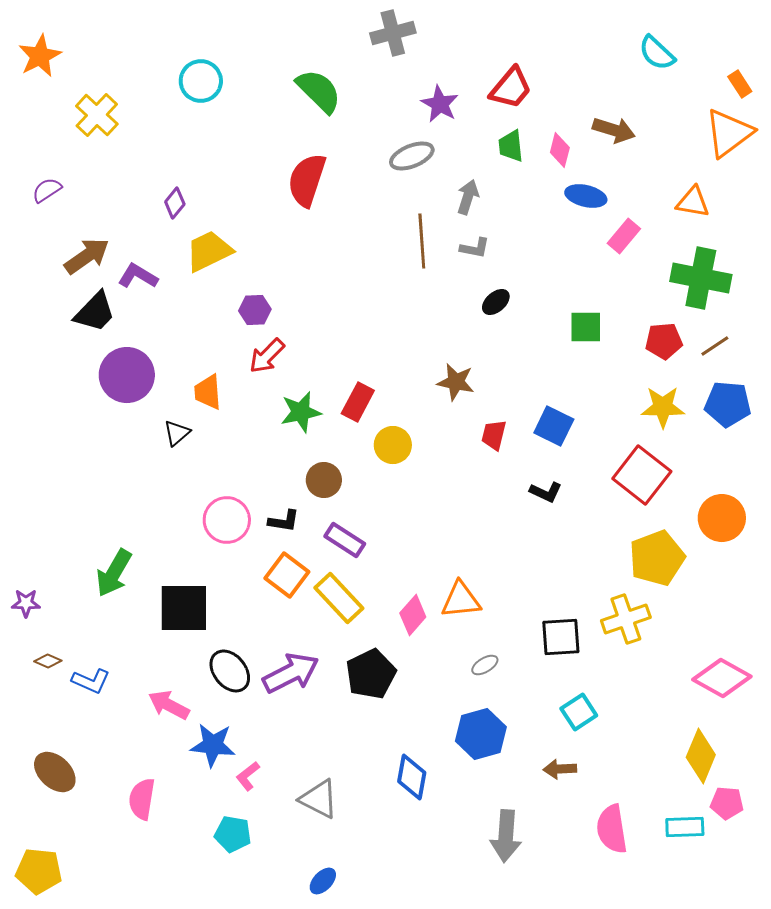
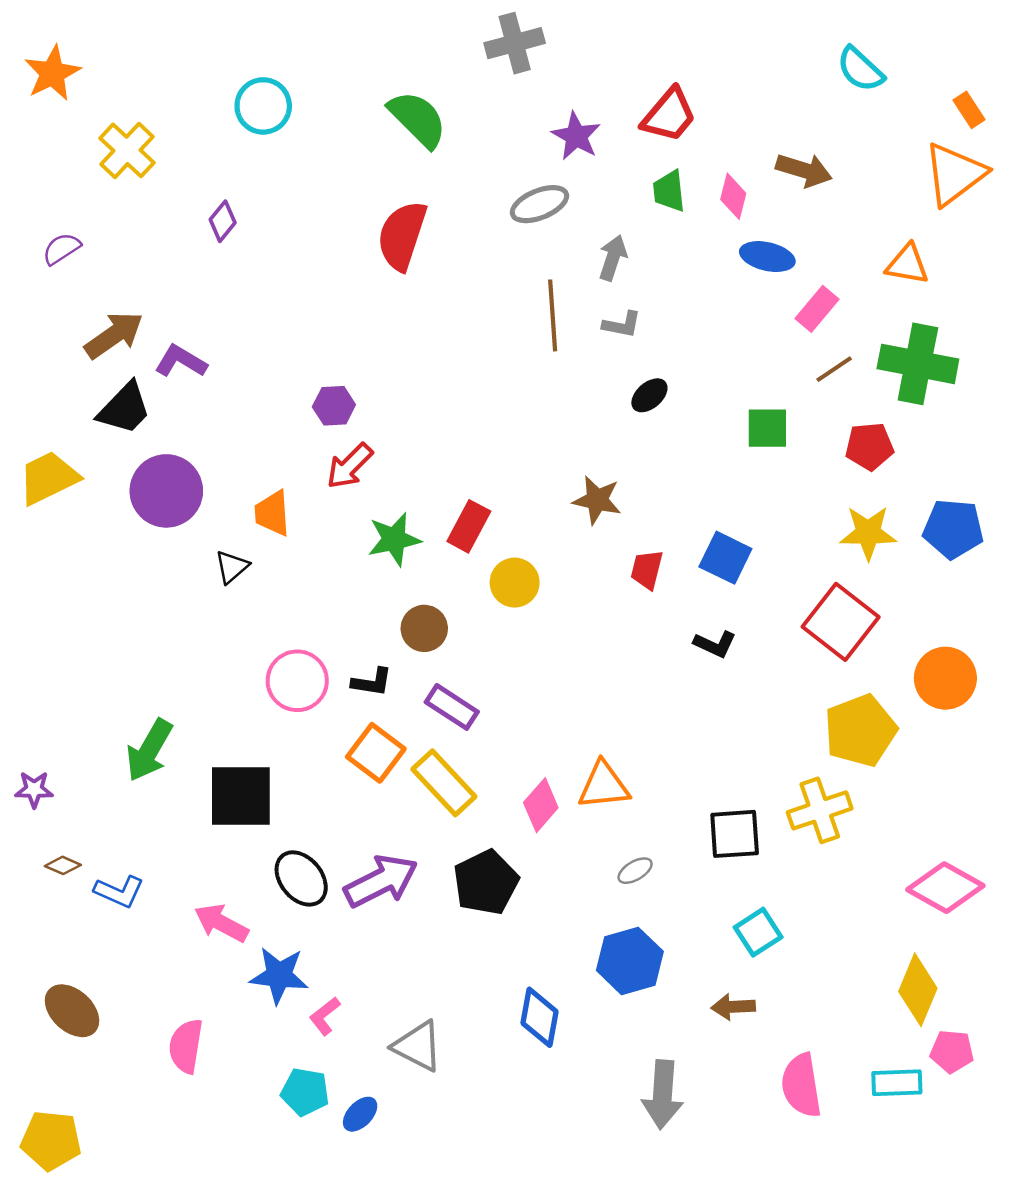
purple diamond: (175, 203) -> (223, 221), moved
yellow trapezoid: (209, 251) -> (48, 478), moved
brown line: (715, 346) -> (834, 369), moved
blue ellipse: (323, 881) -> (360, 1114), moved

